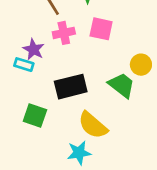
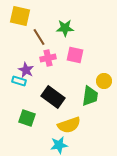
green trapezoid: (122, 85) -> (90, 96), turned 60
black rectangle: (71, 87) -> (53, 97), turned 50
yellow semicircle: (93, 125) -> (69, 125), turned -60

